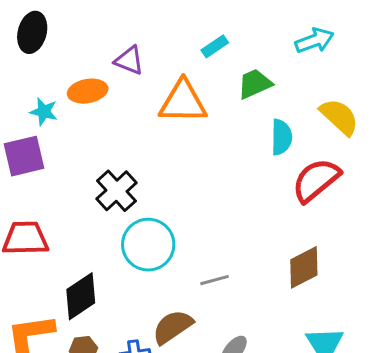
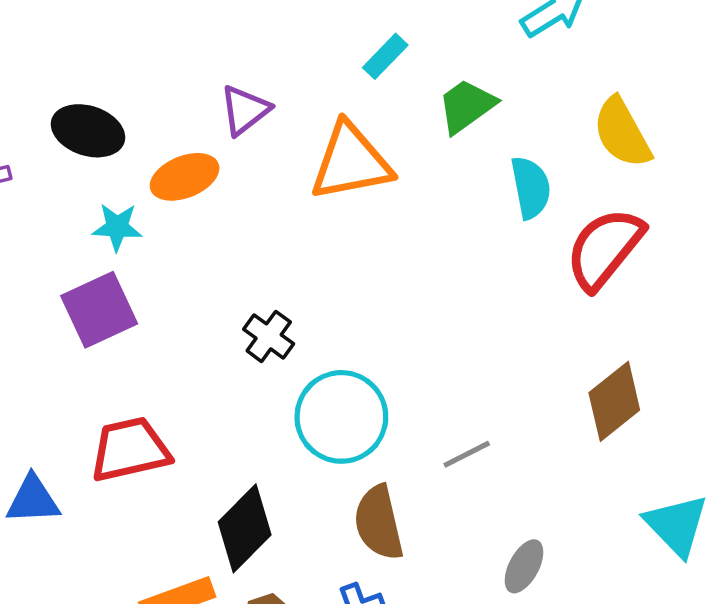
black ellipse: (32, 32) -> (88, 131), moved, turned -75
purple triangle: (129, 60) -> (245, 110), turned -48
yellow semicircle: (339, 117) -> (622, 133), turned -150
black cross: (117, 191) -> (269, 336), size x0.7
brown semicircle: (173, 327) -> (379, 523), moved, turned -57

